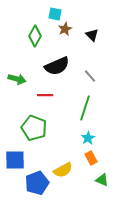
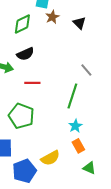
green diamond: (35, 36) -> (22, 24), turned 35
black semicircle: (57, 66) -> (25, 54), moved, size x0.7
gray line: (90, 76) -> (86, 70), moved

